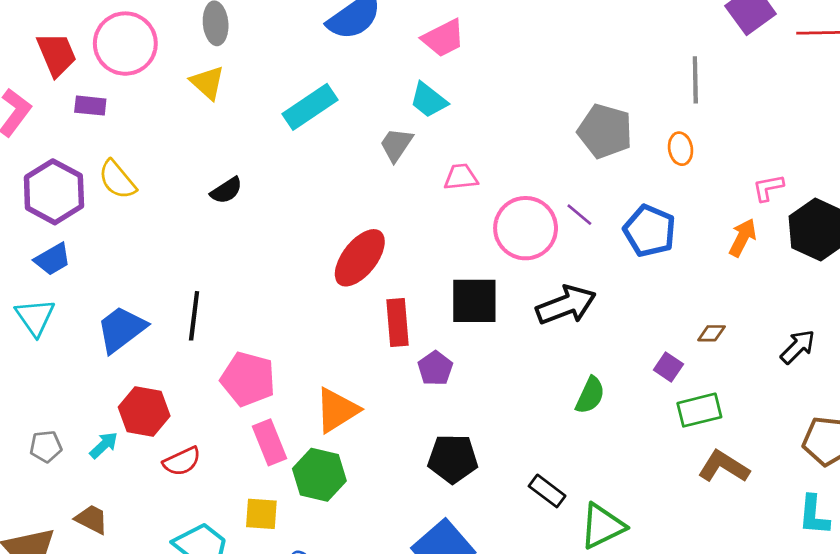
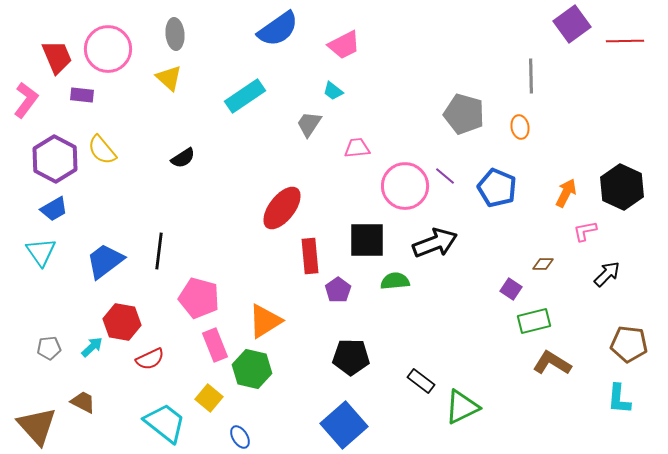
cyan trapezoid: (429, 100) -> (333, 91), size x0.7
pink L-shape: (768, 188) -> (585, 231), moved
green semicircle: (590, 395) -> (395, 281), moved, turned -120
yellow square: (261, 514) -> (209, 398), turned 36

